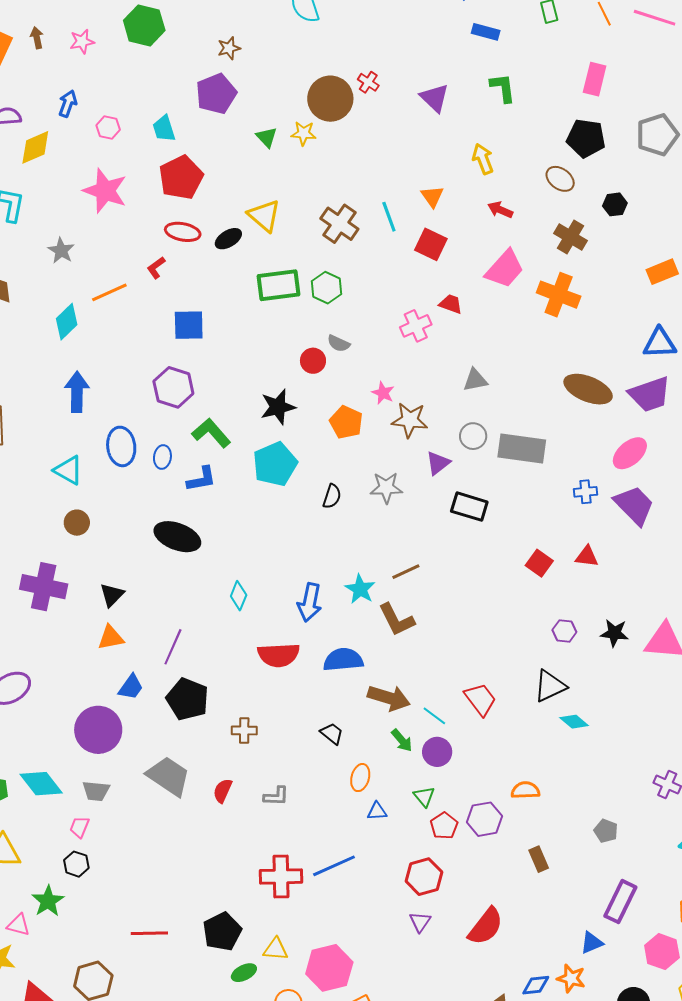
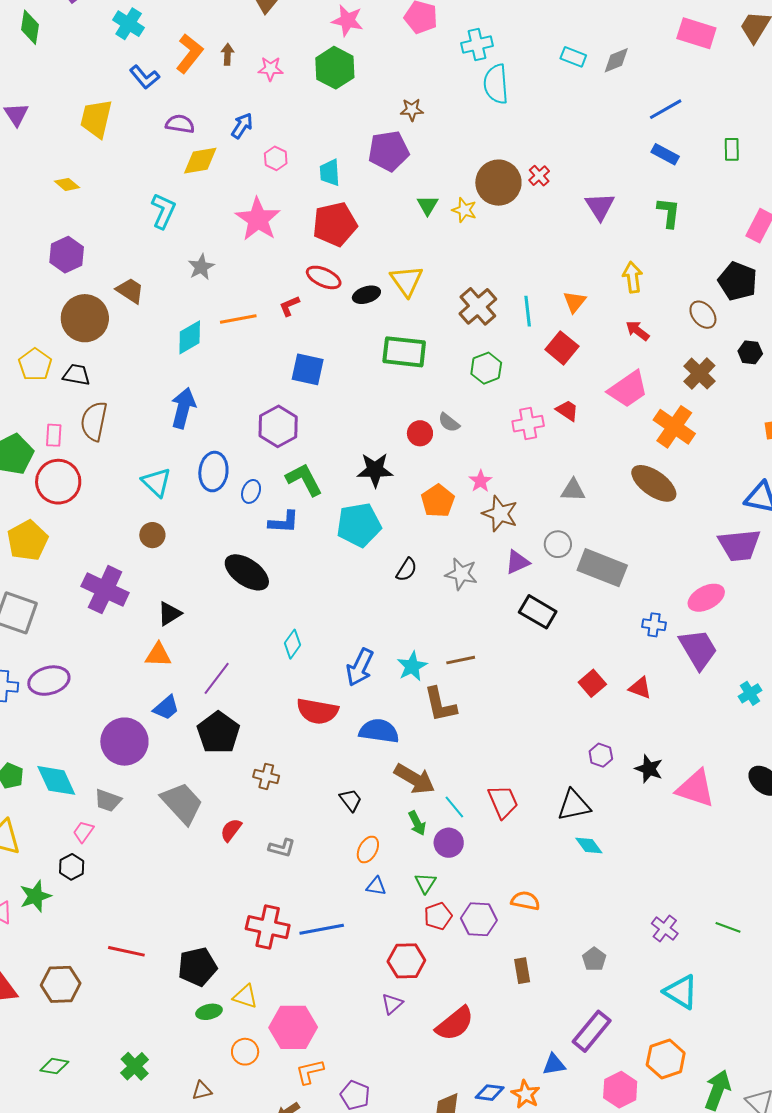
green hexagon: (326, 288) -> (486, 368), moved
brown ellipse: (588, 389) -> (654, 483), moved

